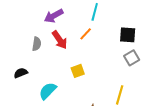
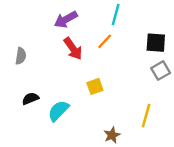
gray semicircle: (37, 44) -> (21, 56), moved
black semicircle: (21, 73) -> (30, 99), moved

